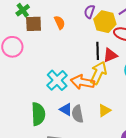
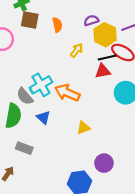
purple semicircle: (89, 12) -> (91, 20), turned 40
black line: (98, 51) -> (107, 58), moved, turned 66
yellow arrow: (98, 73) -> (77, 50), moved, size x0.6
gray semicircle: (78, 114) -> (25, 96), moved, turned -42

